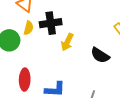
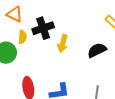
black semicircle: (100, 55) -> (97, 50), turned 132

